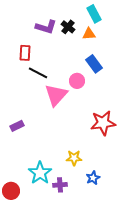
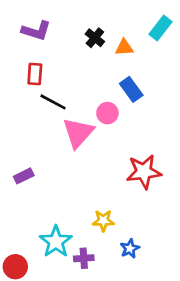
cyan rectangle: (94, 14) -> (161, 28), moved, turned 66
purple L-shape: (46, 27) -> (36, 31), moved

